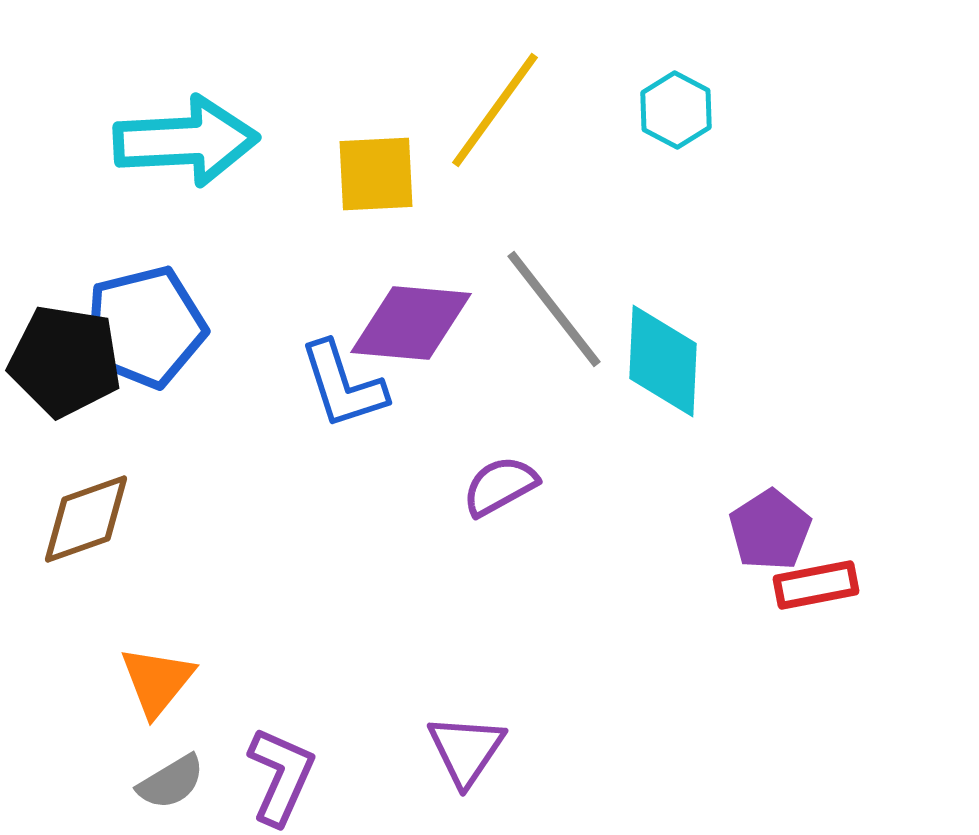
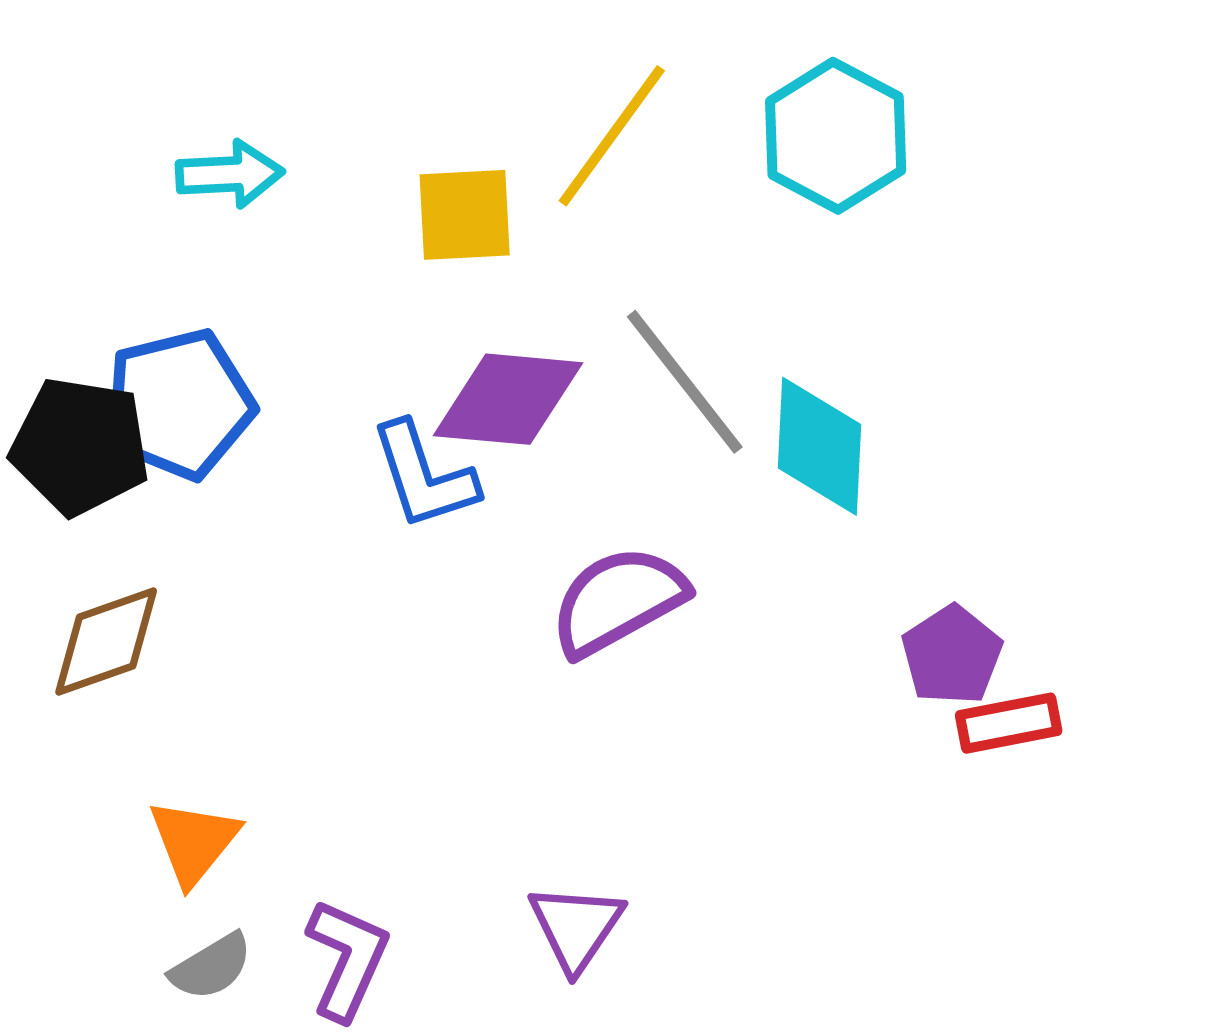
cyan hexagon: (676, 110) -> (836, 136), size x1.6
cyan arrow: (186, 141) -> (230, 174), size x0.6
purple semicircle: (500, 486) -> (618, 601), size x1.5

